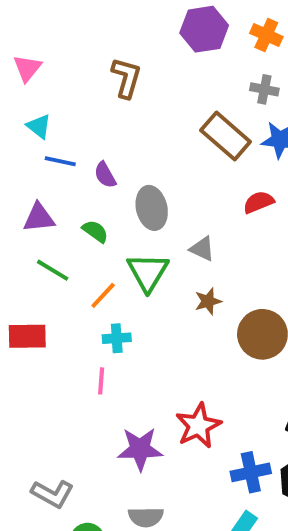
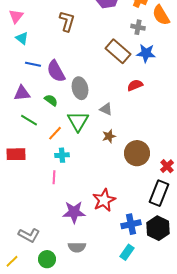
cyan triangle: (39, 126) -> (22, 38), moved
purple semicircle: (105, 175) -> (56, 71), size x1.6

